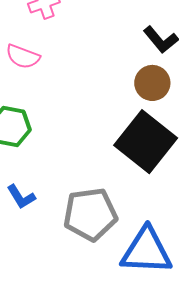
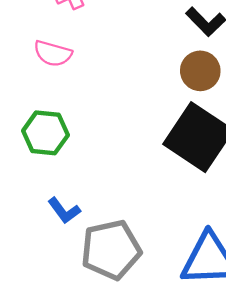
gray pentagon: (90, 214) -> (111, 250), moved

